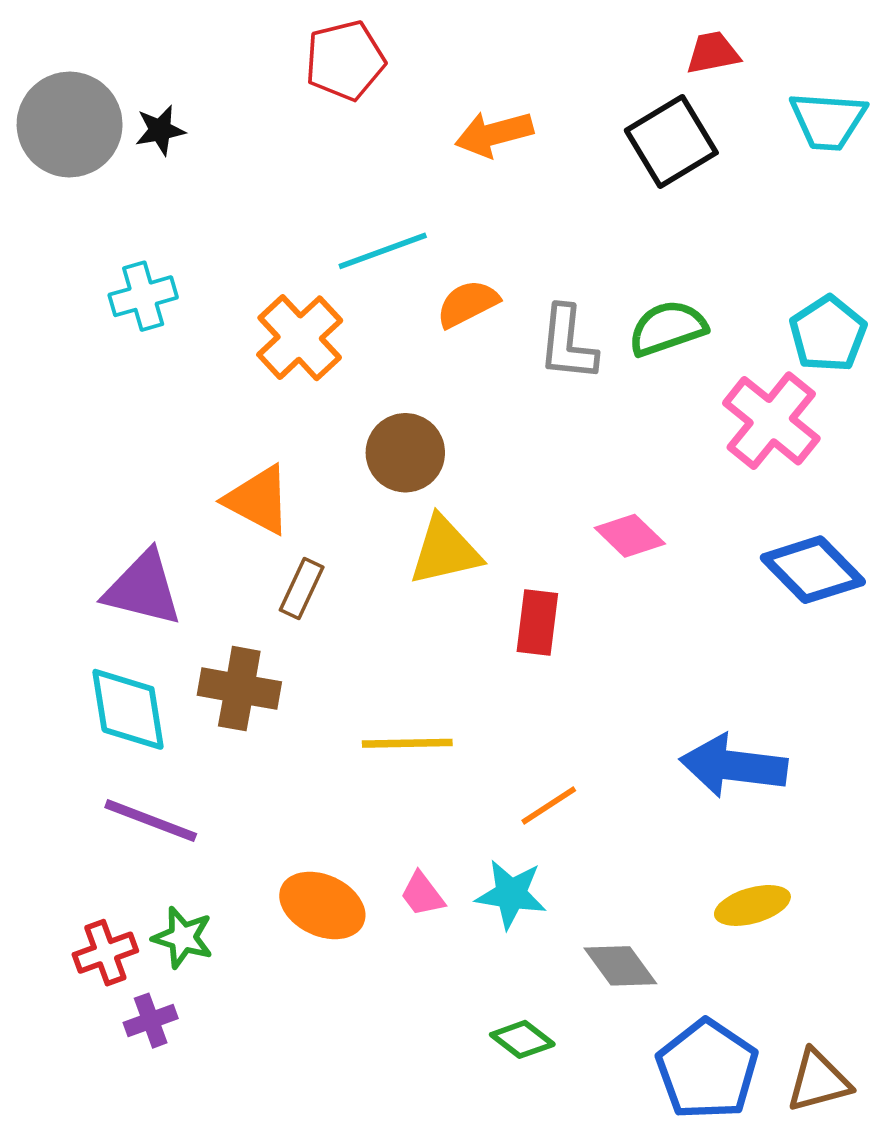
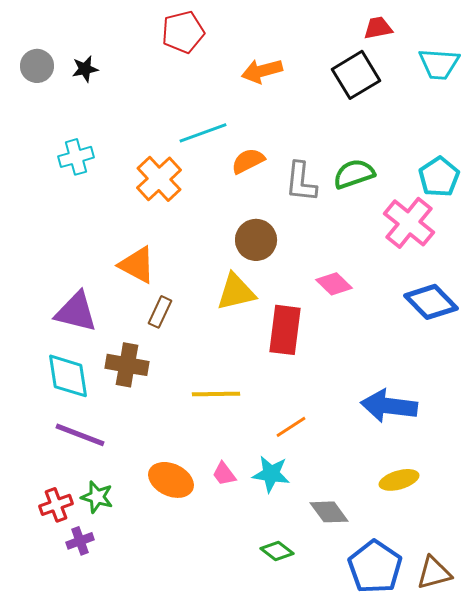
gray circle: (70, 125) -> (37, 66), size x0.6
brown circle: (405, 453) -> (256, 240), moved
red rectangle: (537, 623) -> (285, 330), size x1.4

